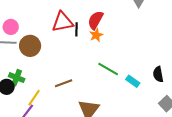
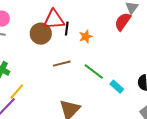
red semicircle: (96, 20) -> (123, 22), moved
brown circle: (30, 46) -> (41, 34), moved
brown line: (64, 83) -> (62, 64), moved

